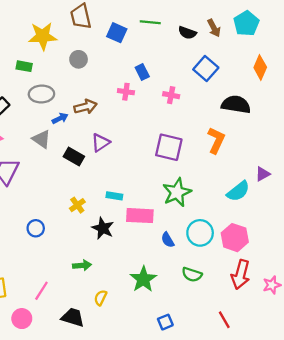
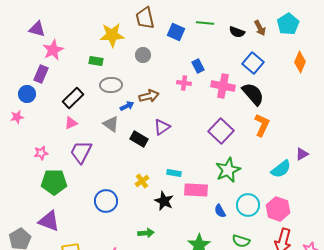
pink cross: (171, 95) -> (223, 86), size x1.6
black semicircle: (236, 104) -> (253, 94), moved, turned 40
purple square: (169, 147) -> (221, 131), turned 30
blue circle: (36, 228) -> (106, 201), size x1.5

